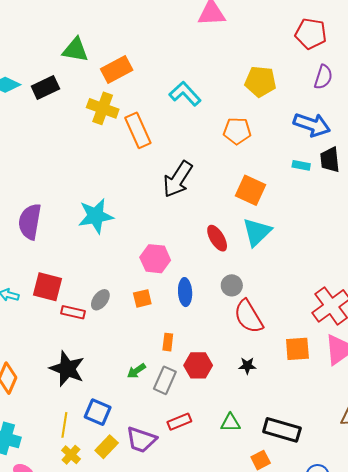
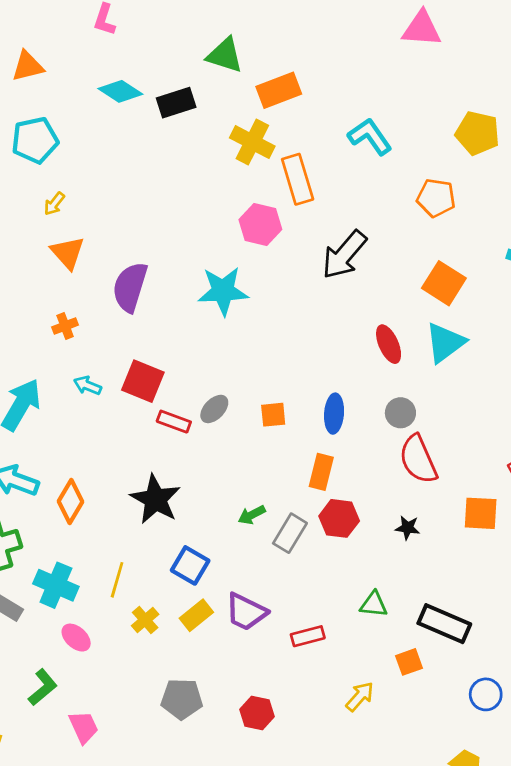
pink hexagon: (155, 259) -> (260, 225), moved
orange rectangle: (168, 342) -> (321, 472), moved, size x1.4
red rectangle: (179, 422) -> (308, 636), moved
yellow line: (64, 425) -> (117, 580), moved

